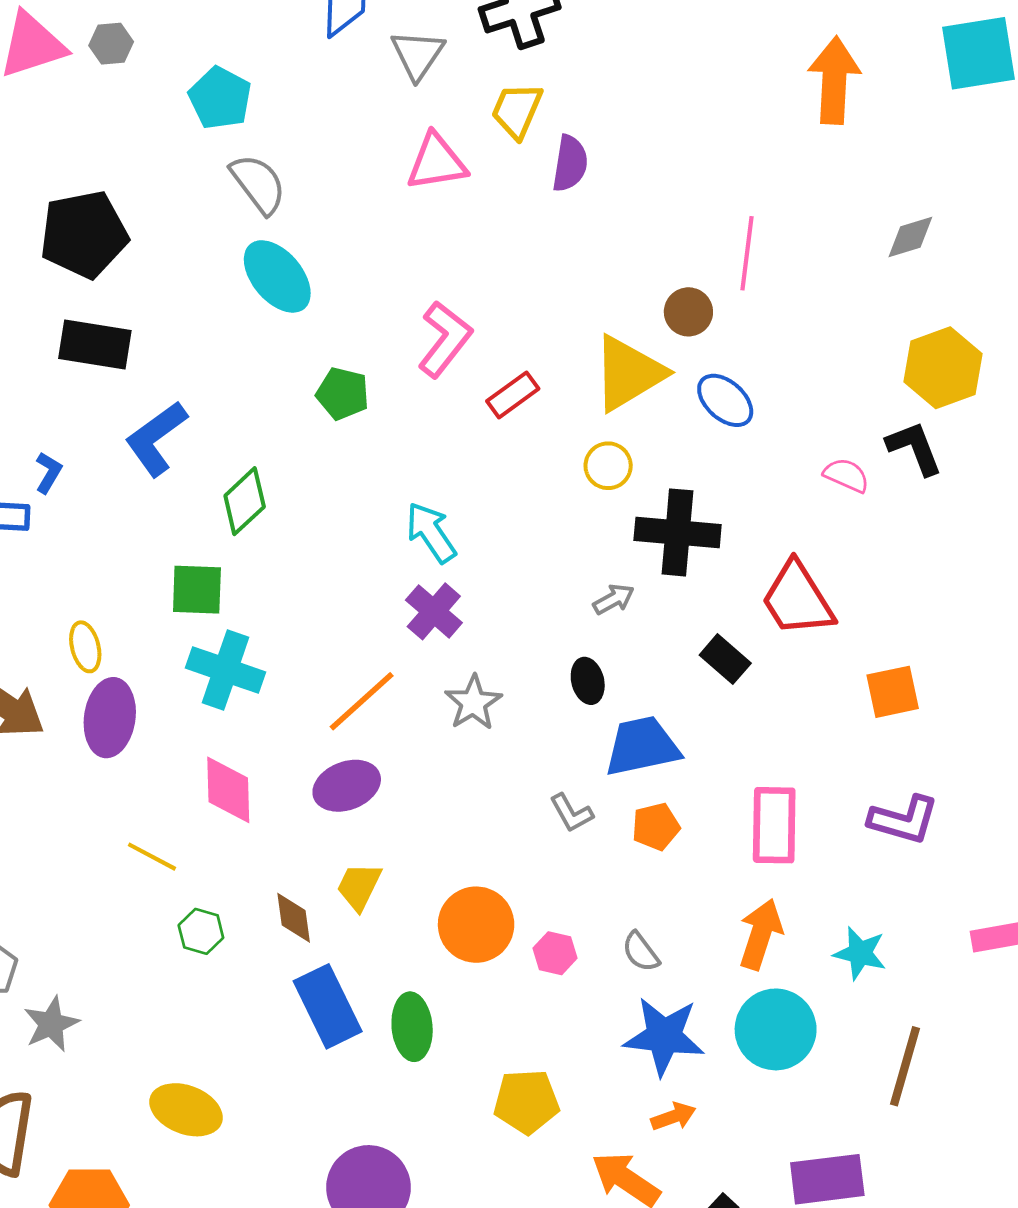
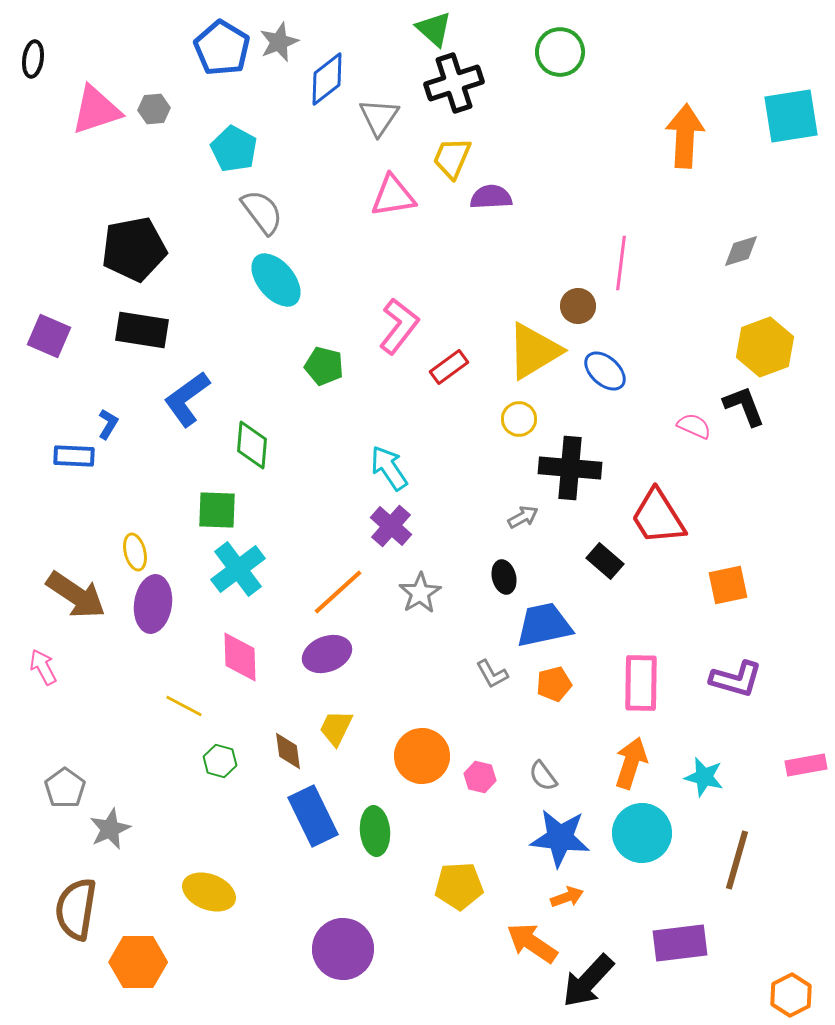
purple semicircle: (570, 163) -> (491, 197), turned -102
green diamond: (245, 501) -> (252, 445), turned -42
cyan cross: (226, 670) -> (238, 569), turned 34

